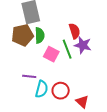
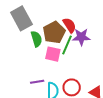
brown pentagon: (23, 35) -> (54, 32), moved
green line: (67, 49) -> (67, 45), turned 60

